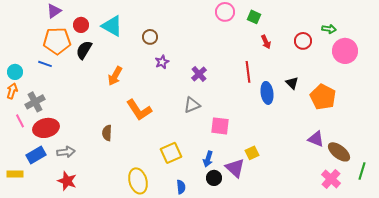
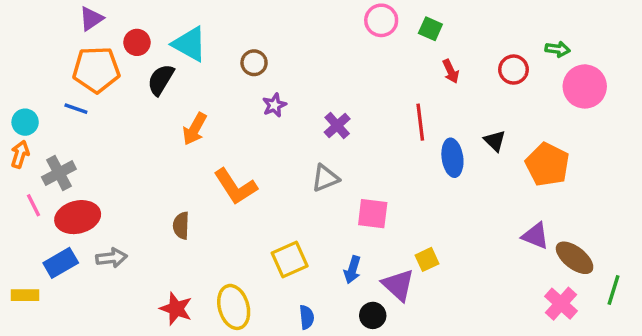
black semicircle: (84, 50) -> (161, 80), moved
black circle: (214, 178) -> (373, 315), moved
red star: (67, 181) -> (176, 309), moved

